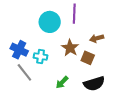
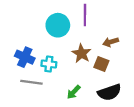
gray line: (24, 72) -> (31, 82), turned -42

